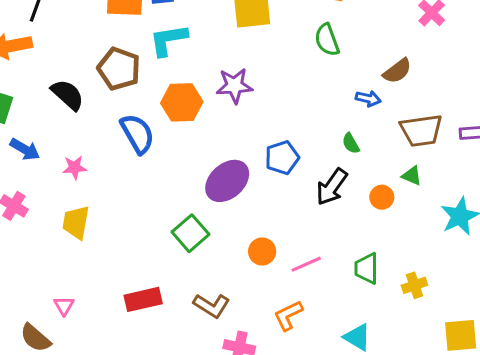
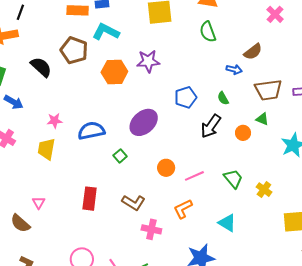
cyan L-shape: (168, 40) -> (106, 32), turned 36
blue semicircle: (137, 134) -> (91, 131), moved, turned -72
blue pentagon: (282, 158) -> (186, 97), moved
pink star: (75, 168) -> (55, 121), moved
green square: (190, 233) -> (120, 156), size x0.6
green trapezoid: (367, 268) -> (233, 179), turned 140
yellow cross: (414, 285) -> (264, 190), turned -35
red rectangle: (143, 299) -> (90, 199), turned -70

